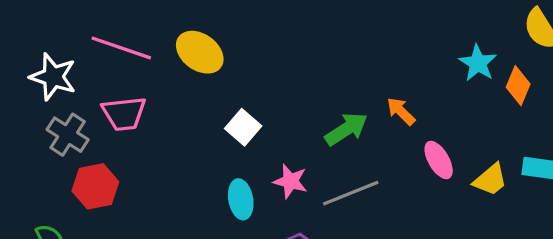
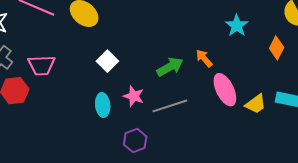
cyan star: (478, 63) -> (237, 26), moved
pink trapezoid: (124, 114) -> (41, 65), moved
pink ellipse: (439, 160) -> (225, 90), size x1.4

